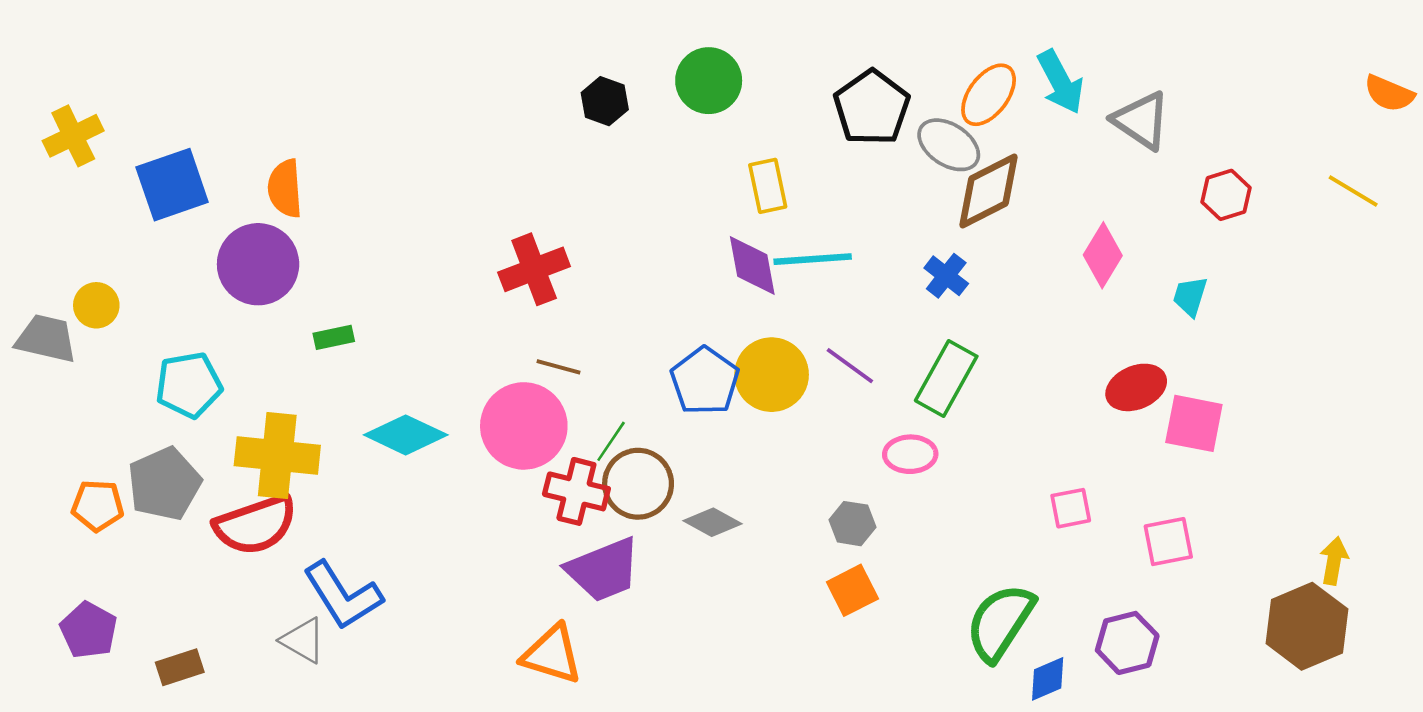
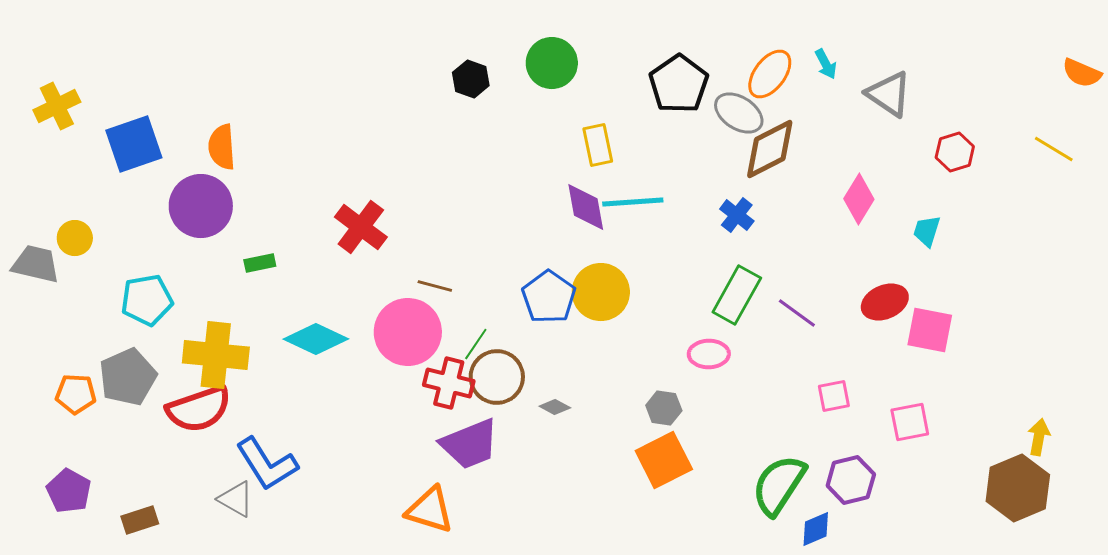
cyan arrow: (1060, 82) -> (826, 64), size x0.6
red cross: (534, 269) -> (361, 227), moved, turned -32
purple line: (850, 366) -> (797, 313), moved
gray diamond: (713, 522) -> (555, 407), size x0.7
orange square: (852, 590) -> (664, 460), size x1.4
purple hexagon: (1127, 643) -> (851, 480), moved

